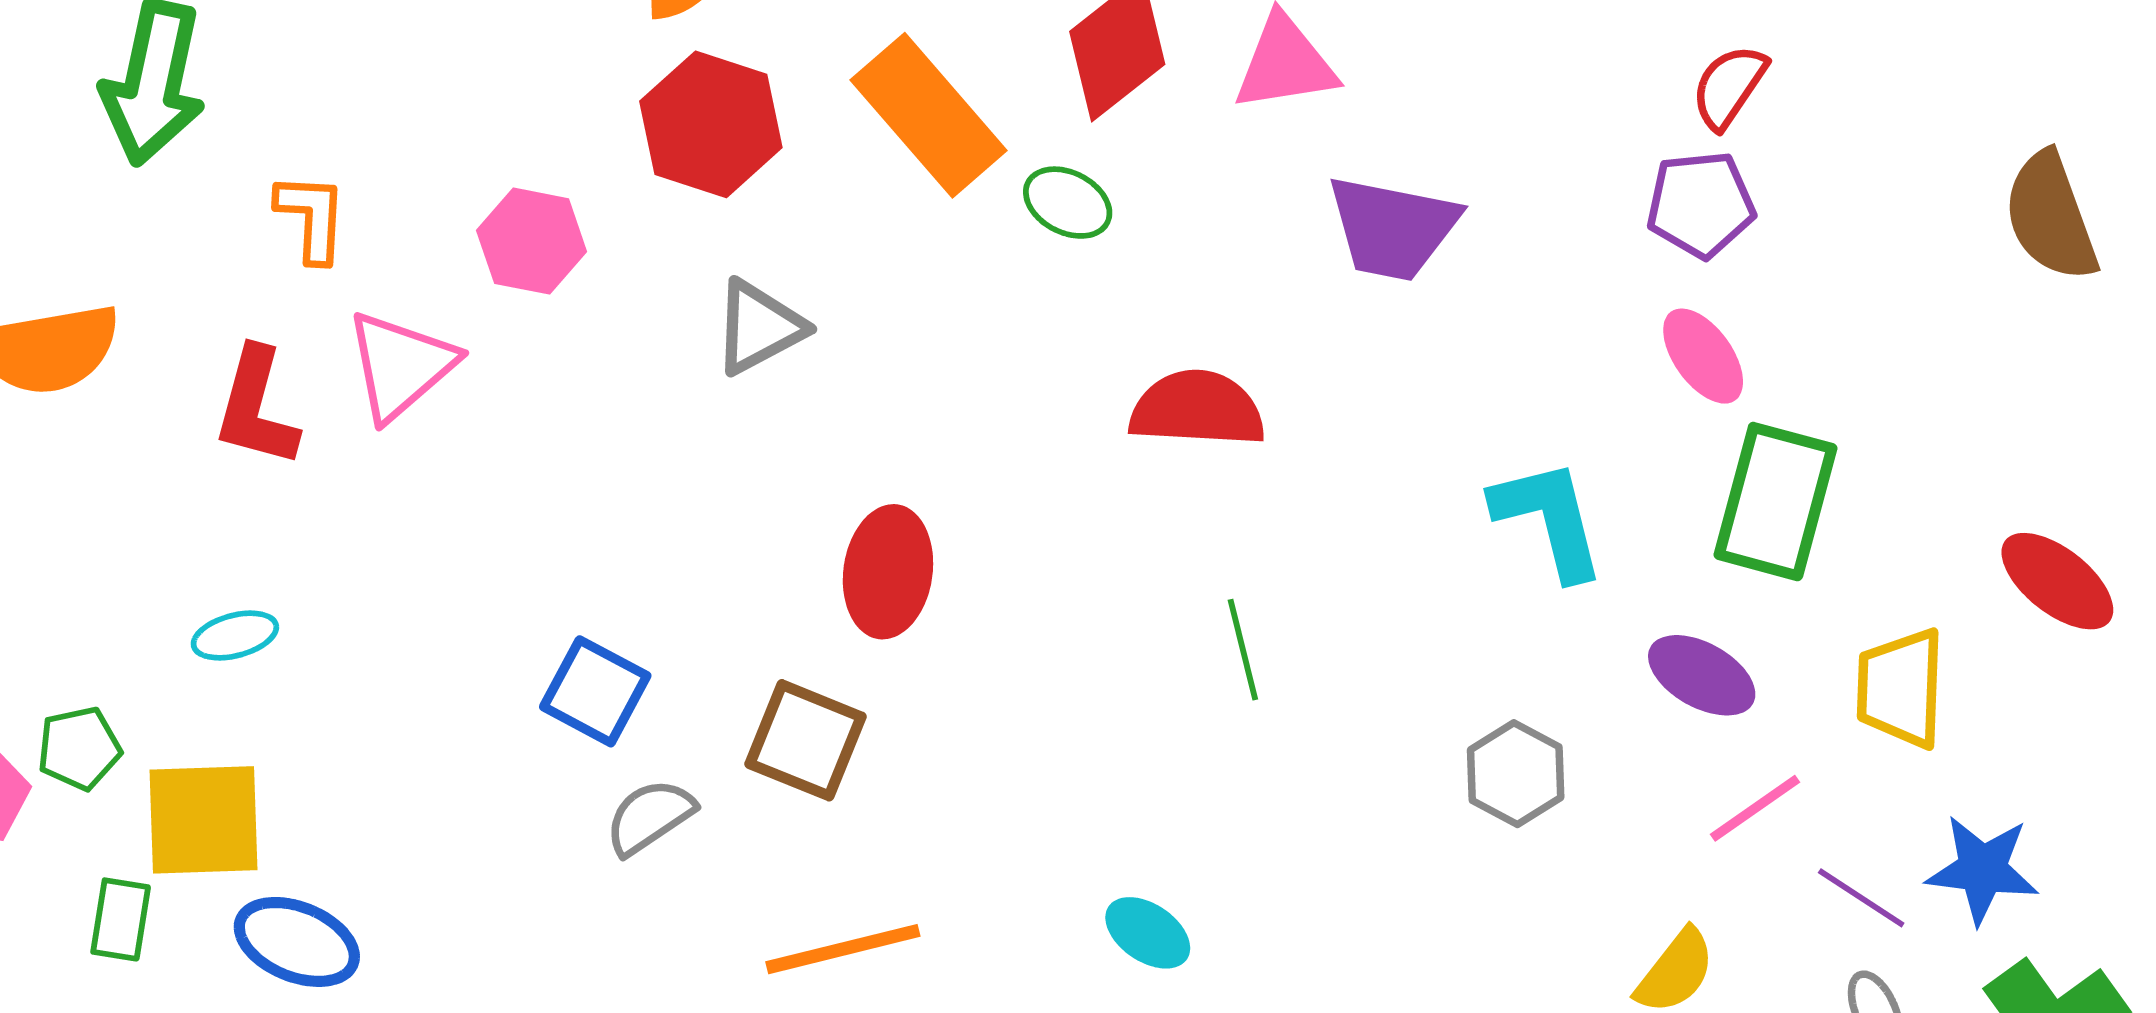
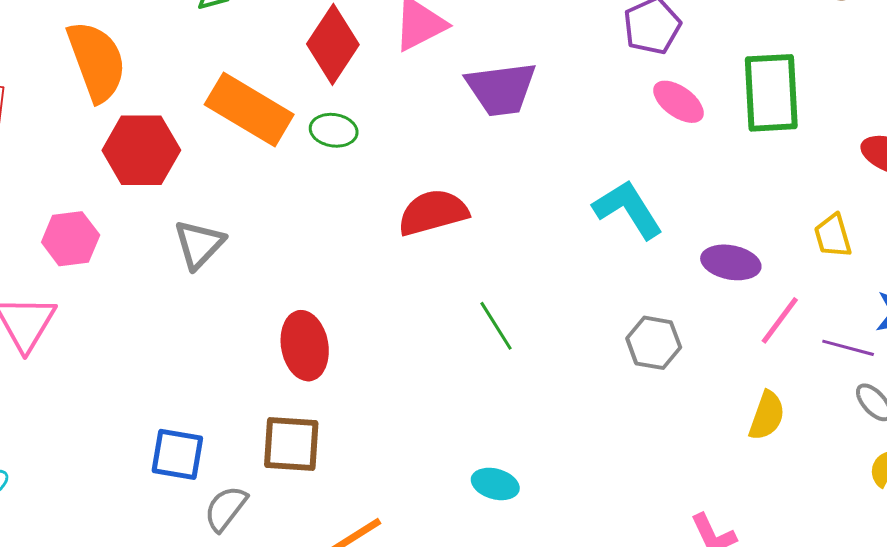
green rectangle: (1775, 502) -> (771, 93), moved
yellow trapezoid: (1901, 688) -> (833, 236), size x0.7

